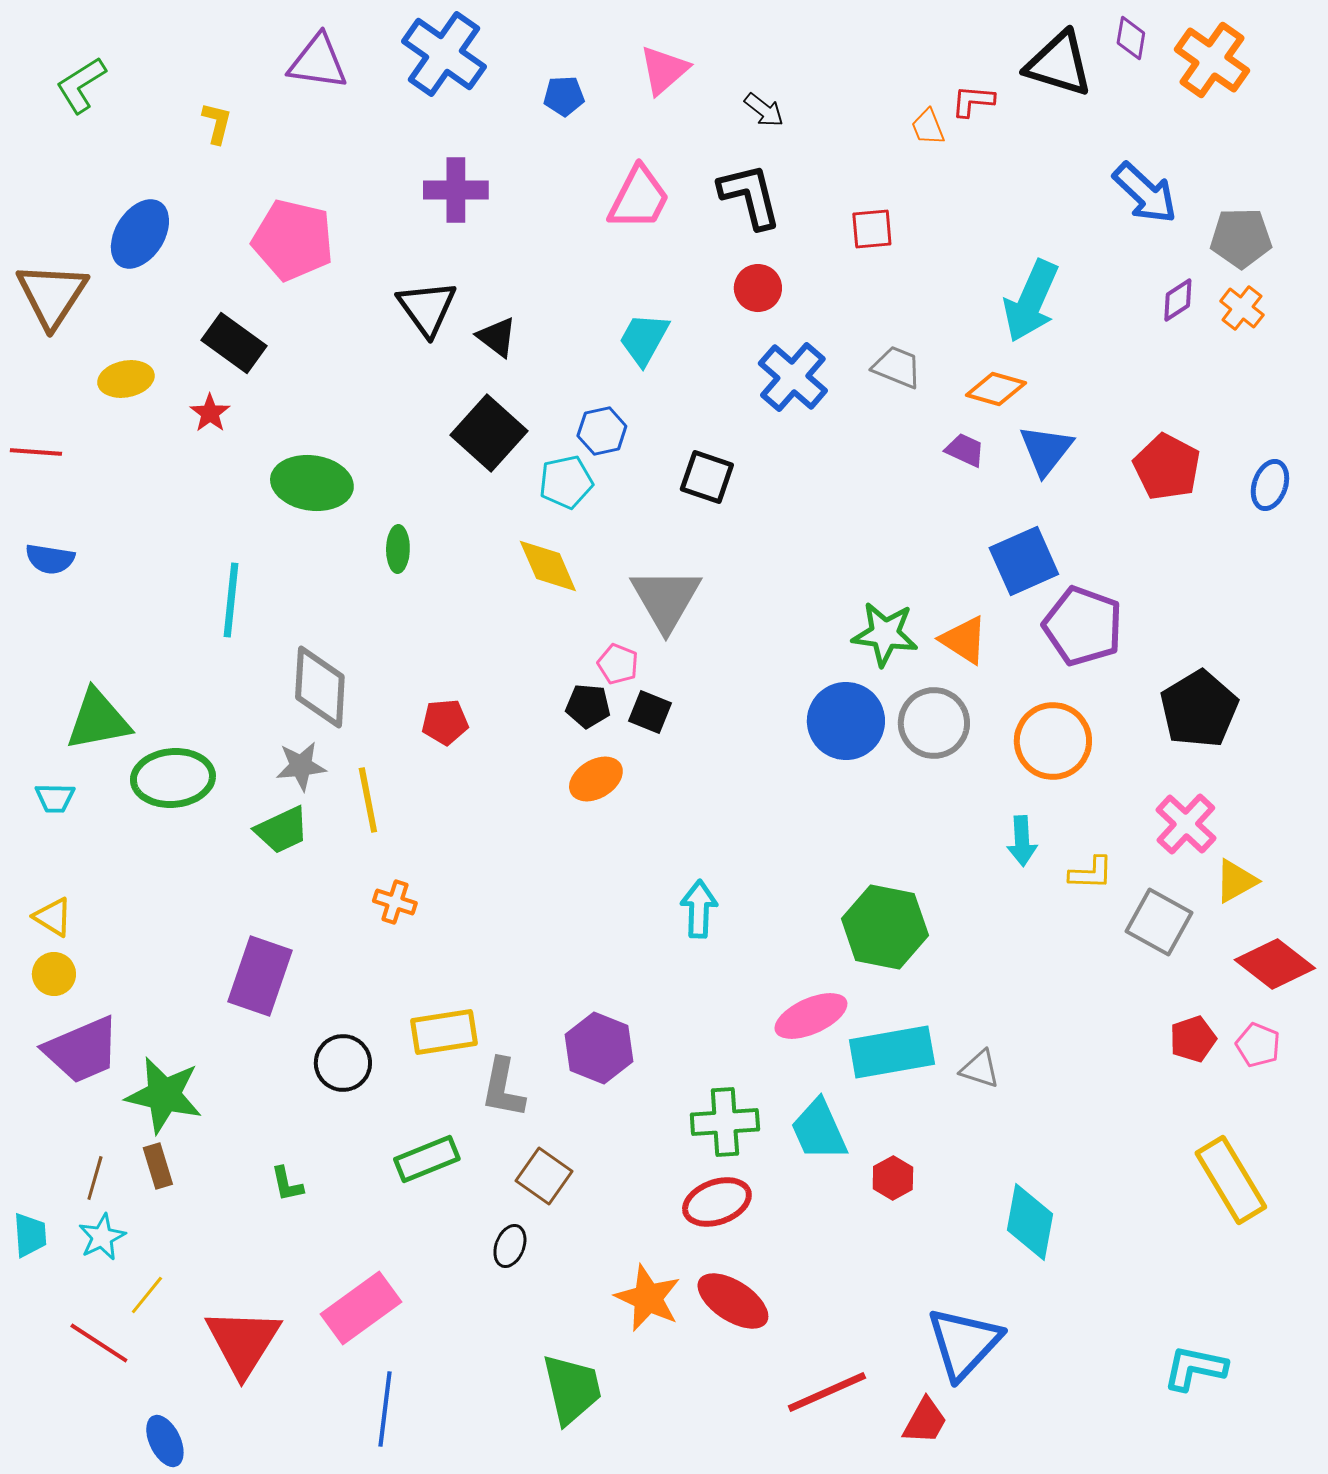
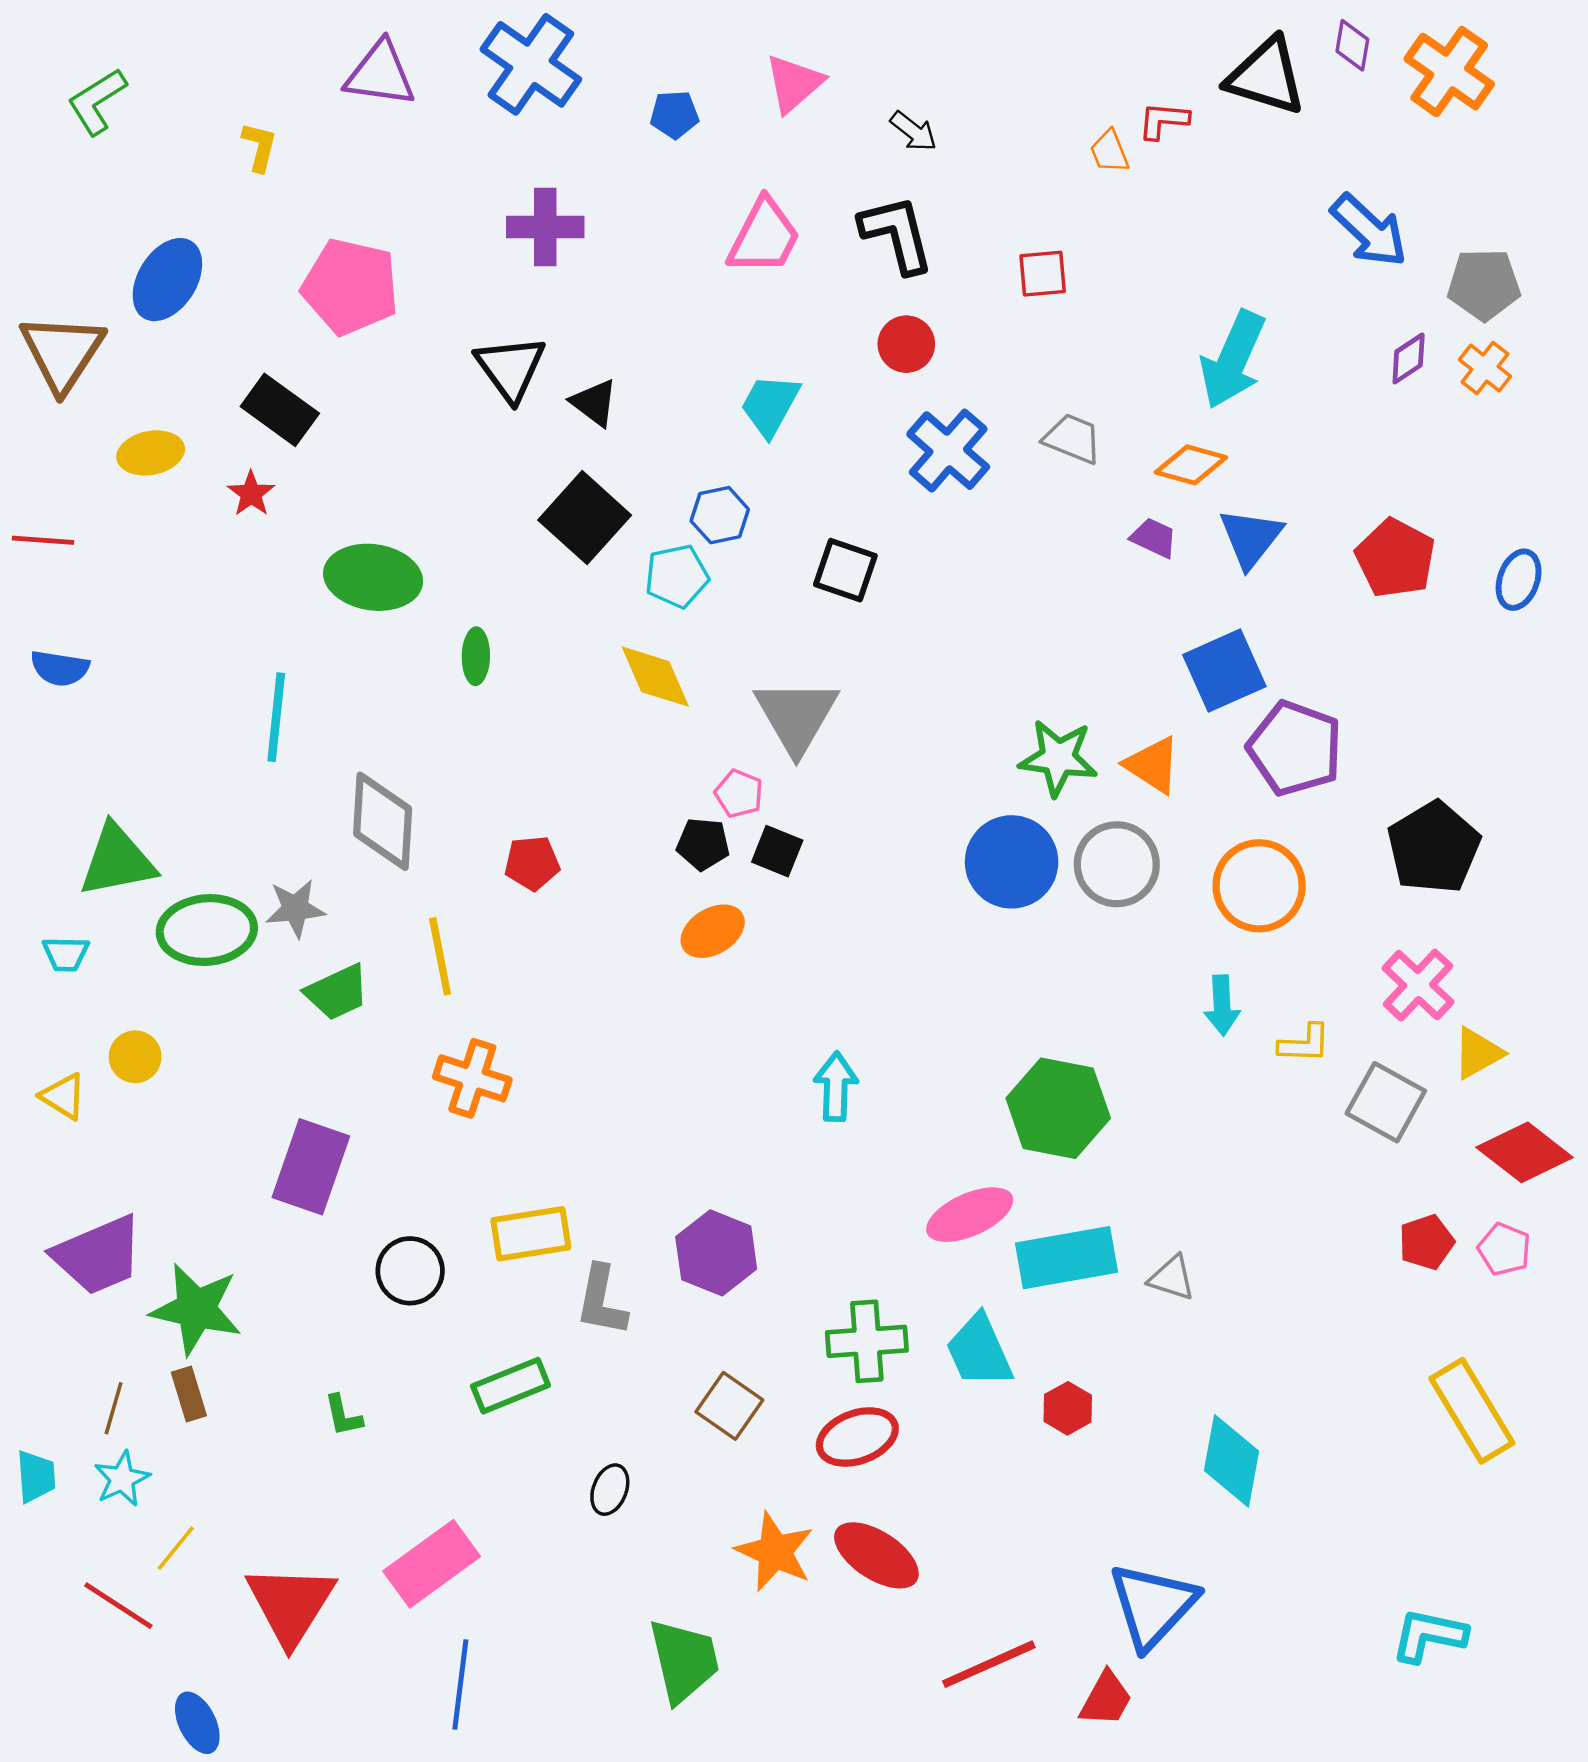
gray star: (301, 766) -> (295, 909), moved
orange cross: (395, 902) -> (472, 1078), size x1.5
yellow circle: (54, 974) -> (135, 1057), moved
brown square: (544, 1176) -> (729, 1406), moved

